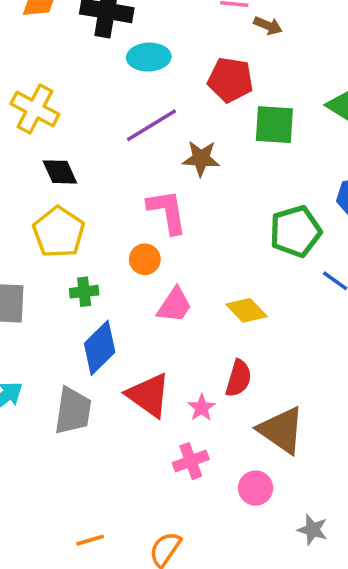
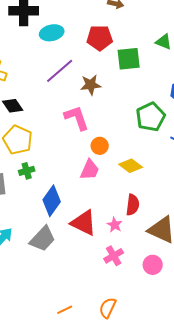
orange circle: (145, 259) -> (100, 146), moved
green cross: (84, 292) -> (27, 171), moved
gray trapezoid: (73, 411) -> (43, 239), turned 44

